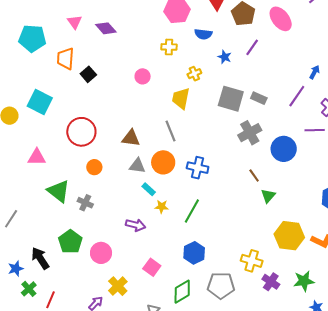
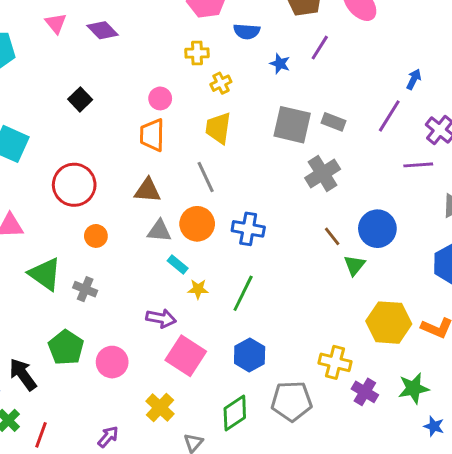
orange trapezoid: (65, 59) -> (152, 135), moved
yellow cross: (194, 74) -> (221, 83), moved
blue circle: (284, 149) -> (377, 229), moved
pink square: (152, 267) -> (186, 356), moved, size x1.5
yellow cross: (118, 286) -> (160, 408), moved

